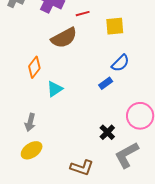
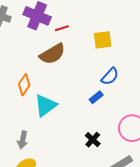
red line: (83, 14) -> (62, 28), moved
cyan triangle: (55, 89) -> (46, 105), size x1.4
black cross: (107, 132) -> (93, 140), moved

